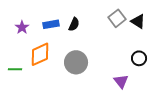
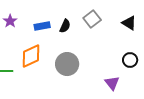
gray square: (117, 18) -> (92, 19), moved
purple star: (22, 27) -> (10, 21), moved

